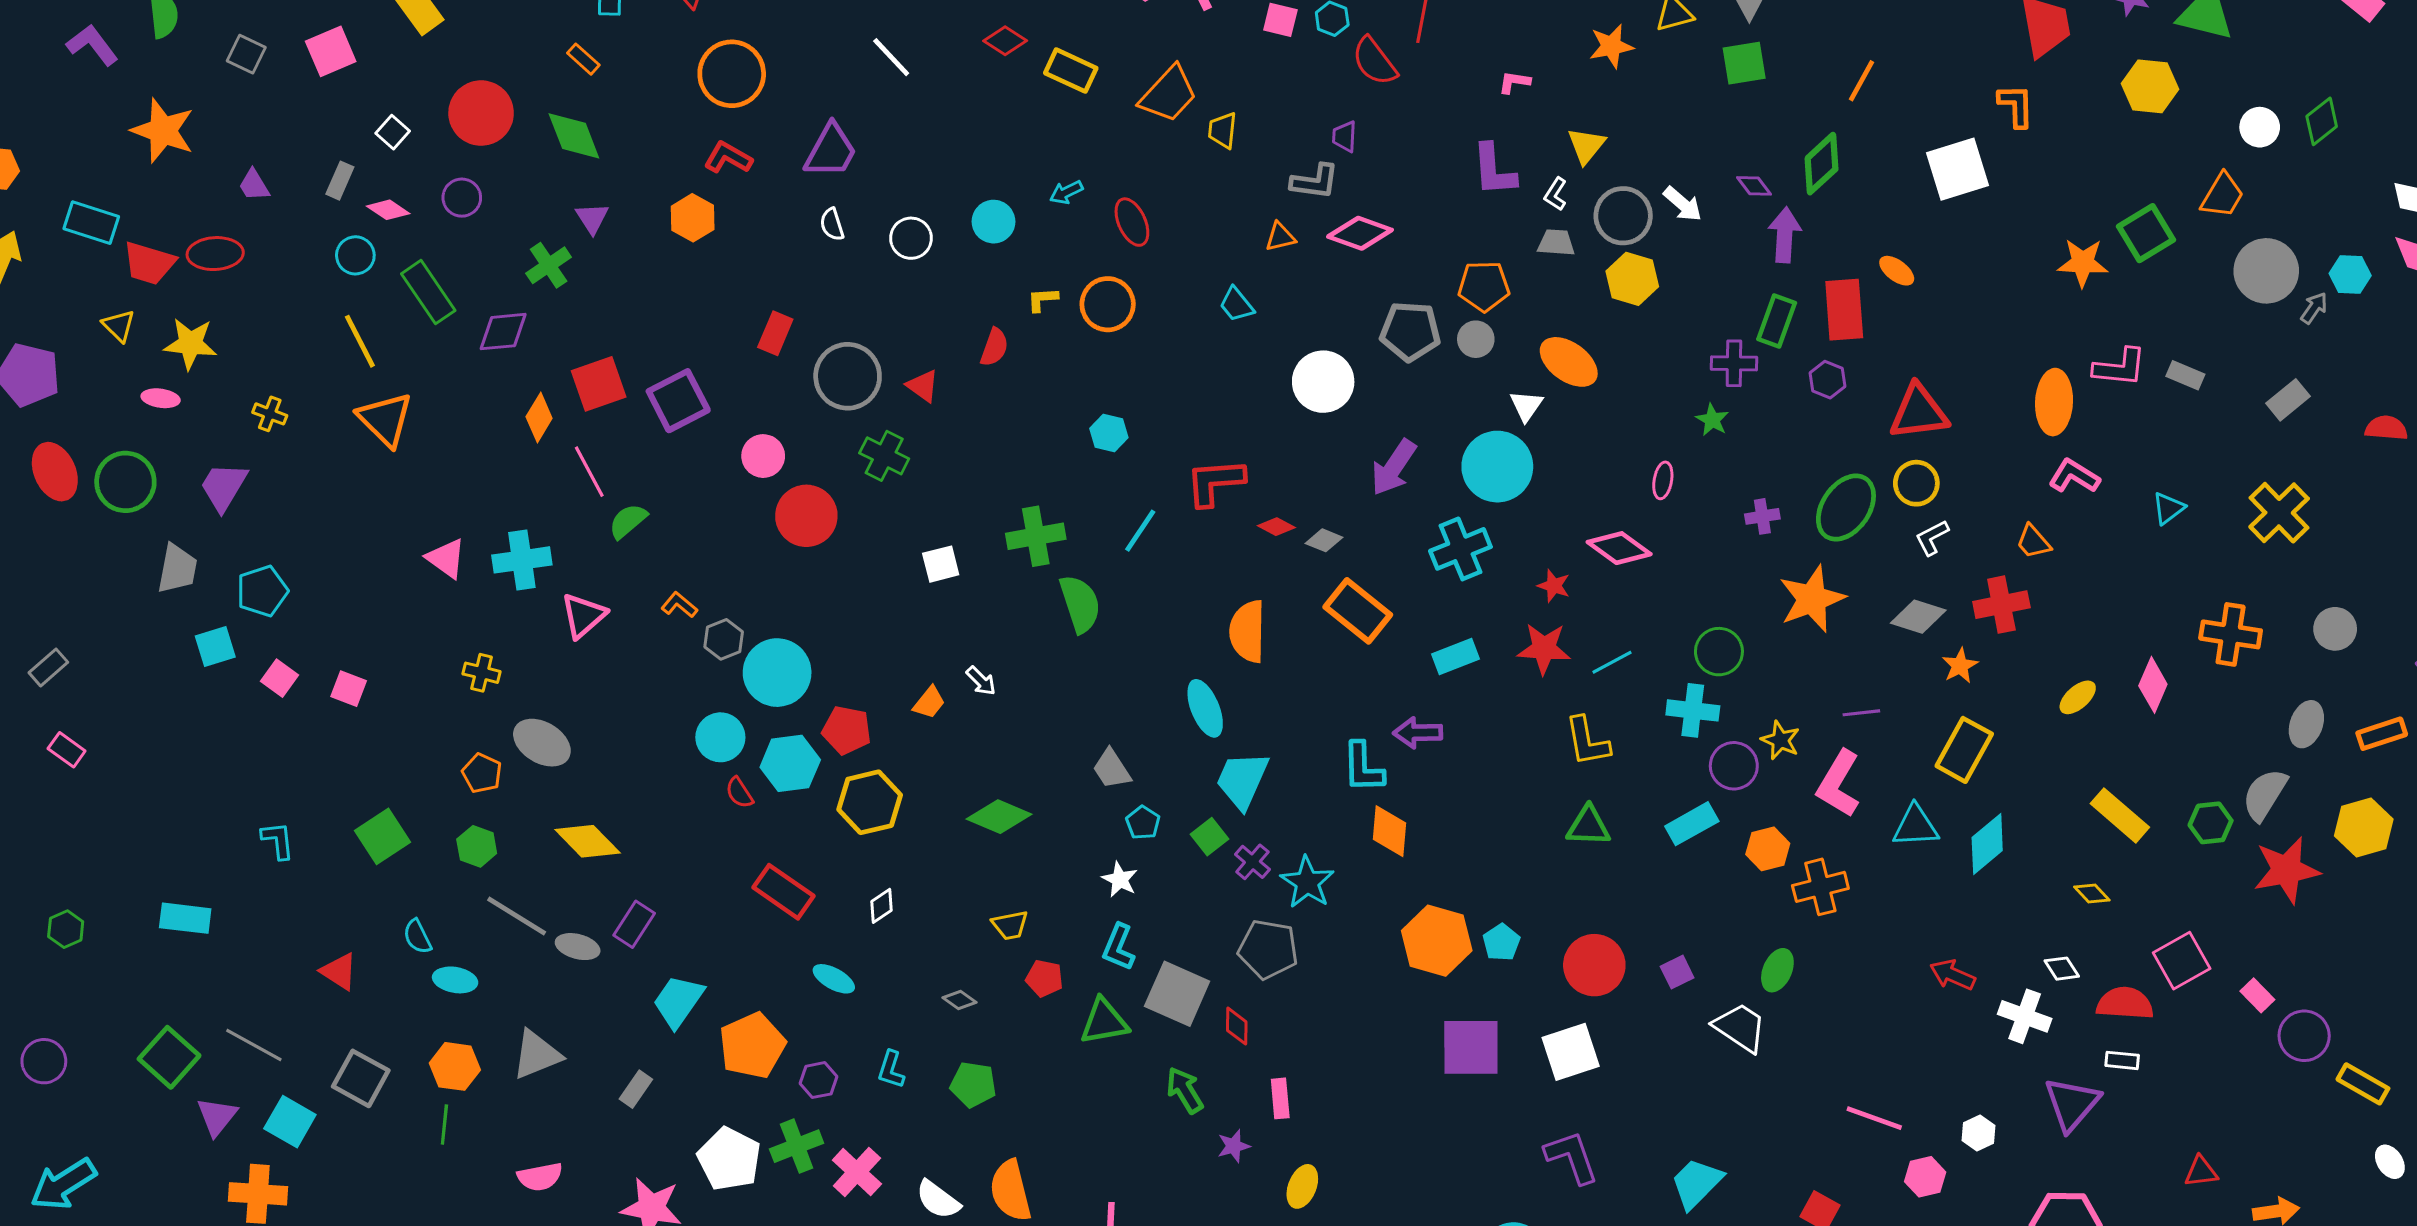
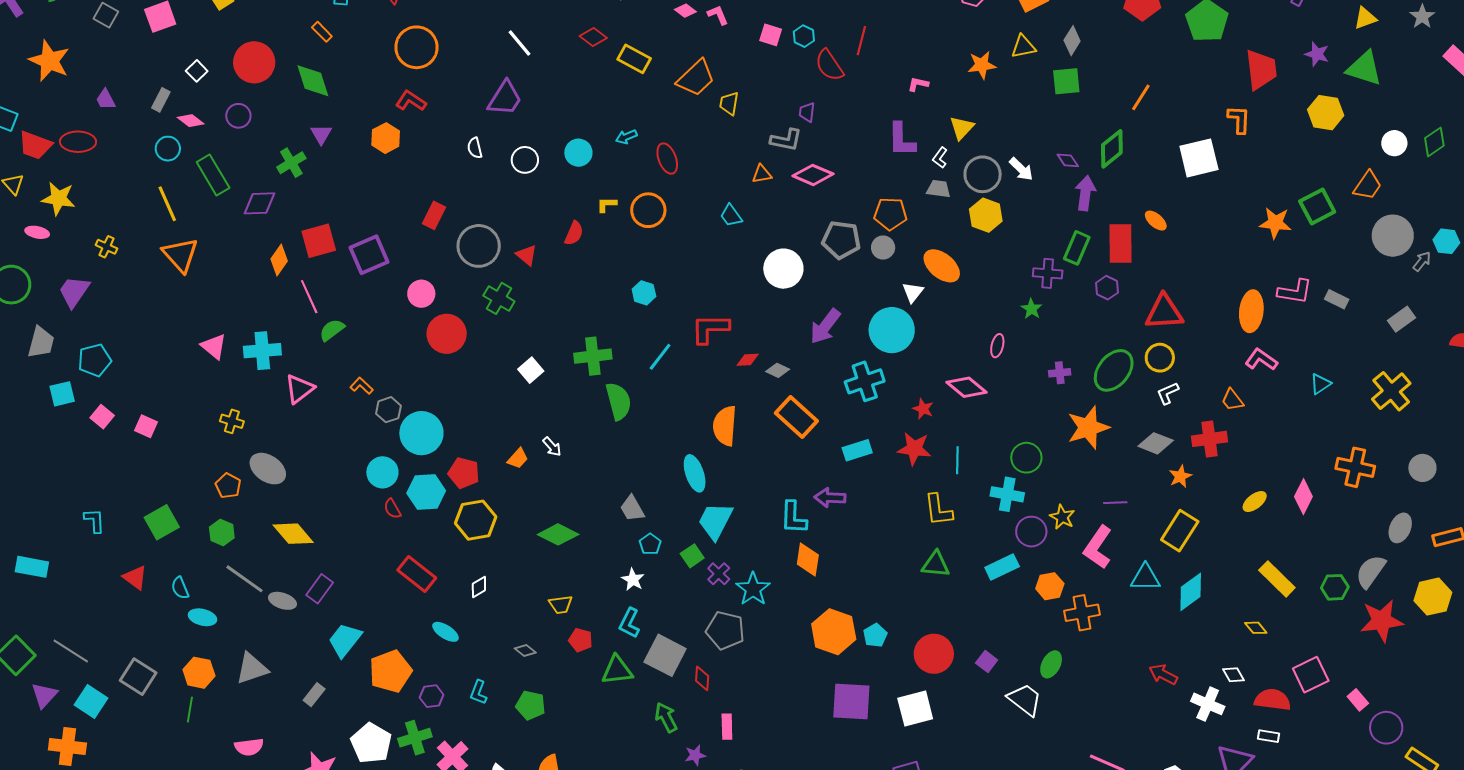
purple trapezoid: (831, 151) -> (505, 98), moved
red diamond: (1276, 527) -> (748, 360), turned -35
white square: (941, 564) -> (531, 370), turned -30
cyan line: (1612, 662) -> (957, 460), turned -64
red triangle: (339, 971) -> (135, 578), moved
purple square: (1677, 972) -> (987, 662), turned -30

